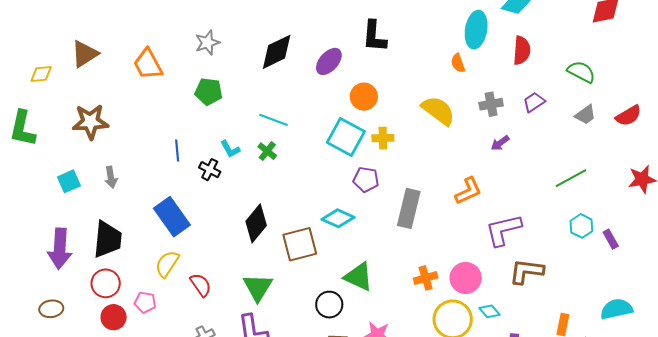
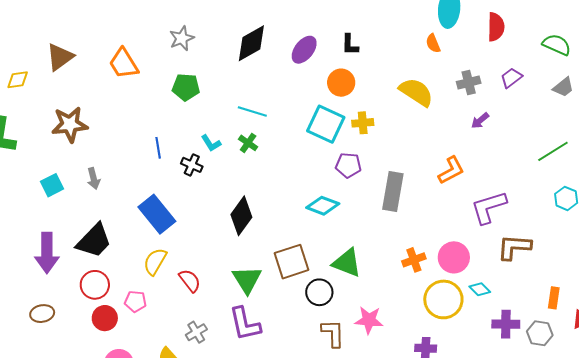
black L-shape: (374, 36) -> (350, 45), moved, size x0.7
black trapezoid: (107, 239) -> (94, 241), turned 42
brown square: (300, 244) -> (292, 262), moved

